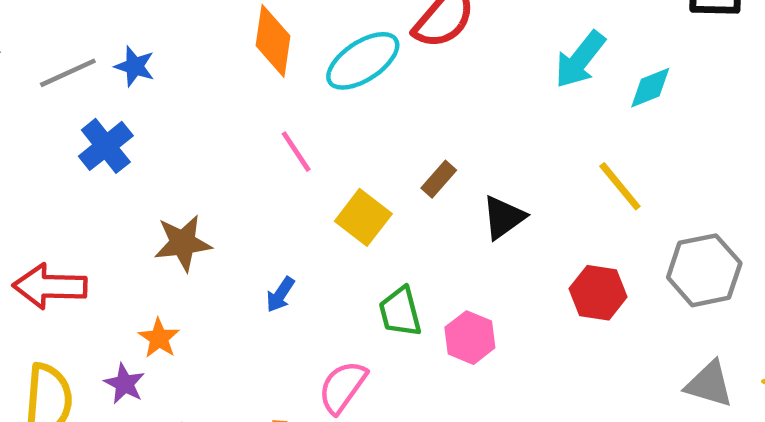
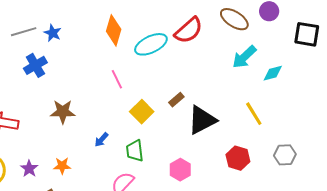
black triangle: (504, 217) -> (202, 120), size x1.5
gray hexagon: (704, 270) -> (285, 155), size x0.7
green trapezoid: (400, 312) -> (135, 151), moved
orange star: (159, 338) -> (62, 166), moved, turned 30

